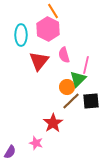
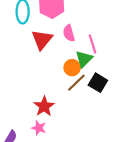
pink line: (86, 65) -> (93, 44), turned -30
black square: (91, 101) -> (98, 83), turned 36
red star: (53, 123) -> (44, 106), moved

